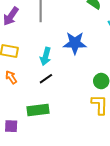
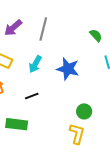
cyan arrow: (46, 56) -> (35, 64), moved

